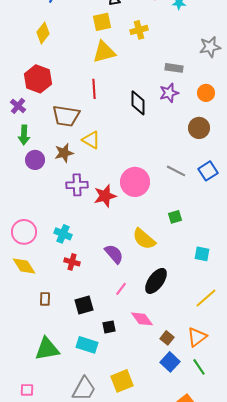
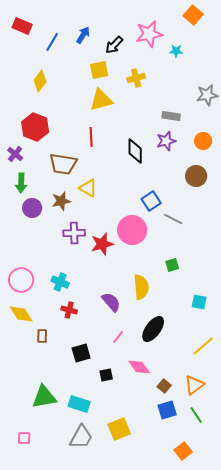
blue square: (208, 171) -> (151, 201), moved
yellow semicircle: (144, 239) -> (141, 287), turned -135
brown rectangle: (45, 299) -> (42, 336), moved
cyan rectangle: (87, 345) -> (79, 404), moved
blue square: (170, 362) -> (167, 410), turned 30

